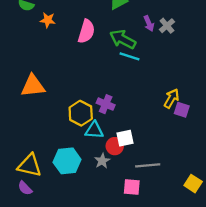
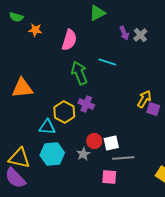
green arrow: (123, 39) -> (79, 73), moved, turned 40
cyan triangle: (94, 130) -> (47, 127), moved
white square: (125, 138) -> (111, 143), moved
purple semicircle: (25, 188) -> (15, 178), size x1.6

